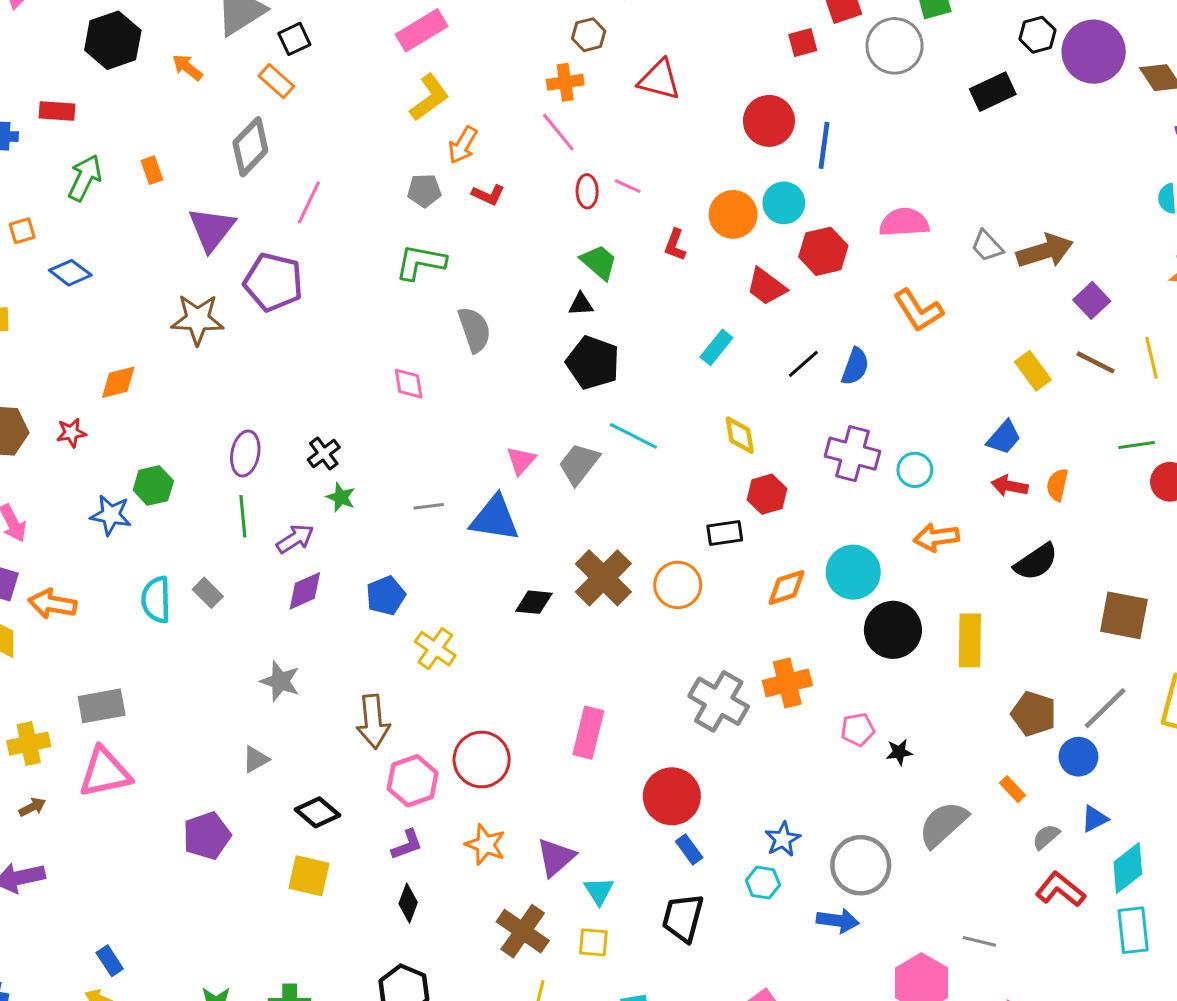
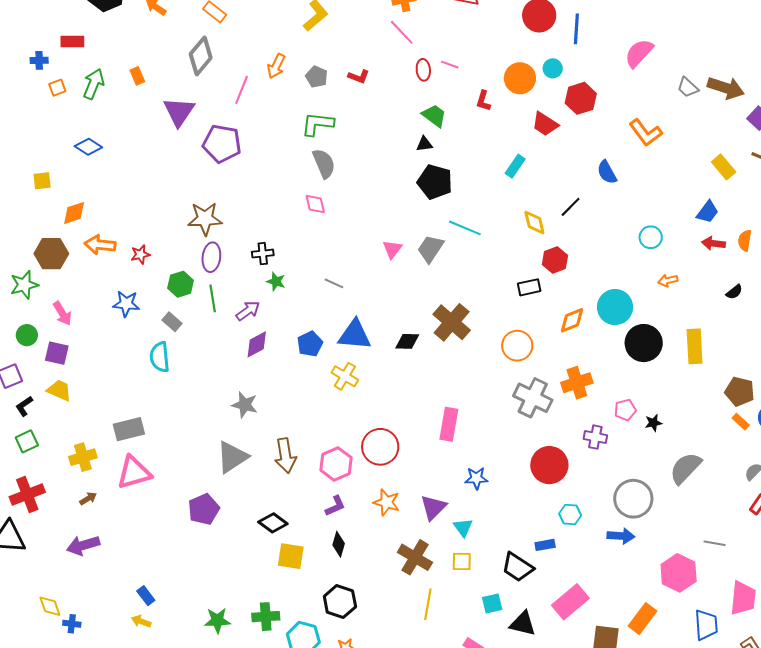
orange arrow: (463, 145) -> (276, 66), moved
gray pentagon: (424, 191) -> (317, 77), turned 30
cyan circle: (784, 203) -> (553, 68), size x0.7
pink semicircle: (904, 222) -> (639, 53), moved, turned -40
orange square: (22, 231) -> (57, 88), moved
brown arrow: (1045, 251) -> (726, 88), turned 39
brown star: (198, 319) -> (205, 219), moved
gray semicircle: (474, 330) -> (324, 163), moved
black line: (803, 364) -> (571, 207), moved
blue semicircle: (855, 366) -> (607, 172), turned 135
orange diamond: (118, 382) -> (74, 213), moved
red star: (71, 433) -> (140, 254), moved
black cross: (324, 453) -> (263, 254), turned 35
purple cross: (852, 454) -> (595, 437), moved, size x0.7
green hexagon: (153, 485) -> (181, 284), moved
gray line: (429, 506) -> (334, 283), turned 36
blue triangle: (495, 518) -> (355, 335), moved
orange arrow: (936, 537) -> (668, 280), size x0.7
black semicircle: (1036, 562) -> (734, 292), size x0.6
orange circle: (678, 585) -> (517, 346), moved
gray rectangle: (208, 593) -> (172, 322), moved
orange arrow: (52, 604) -> (100, 245), moved
brown arrow: (373, 722) -> (285, 456), moved
gray triangle: (256, 759) -> (232, 457), size x1.8
orange rectangle: (1013, 789) -> (741, 422), moved
red circle: (672, 796) -> (549, 465), moved
black diamond: (318, 812) -> (273, 523), moved
blue star: (783, 839) -> (476, 478), moved, turned 30
blue rectangle: (689, 849) -> (545, 545), moved, turned -60
yellow square: (309, 876) -> (291, 556), moved
black trapezoid: (683, 918) -> (518, 567), moved, turned -68

